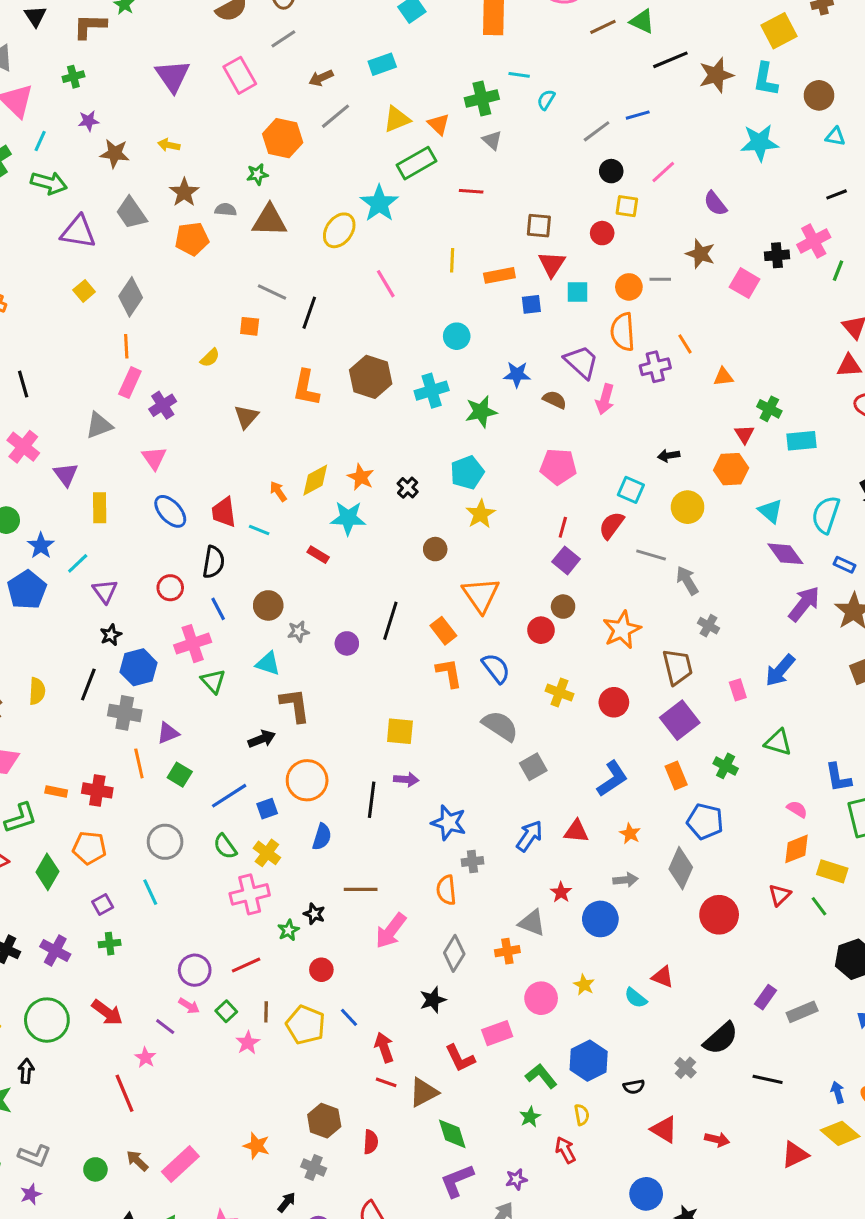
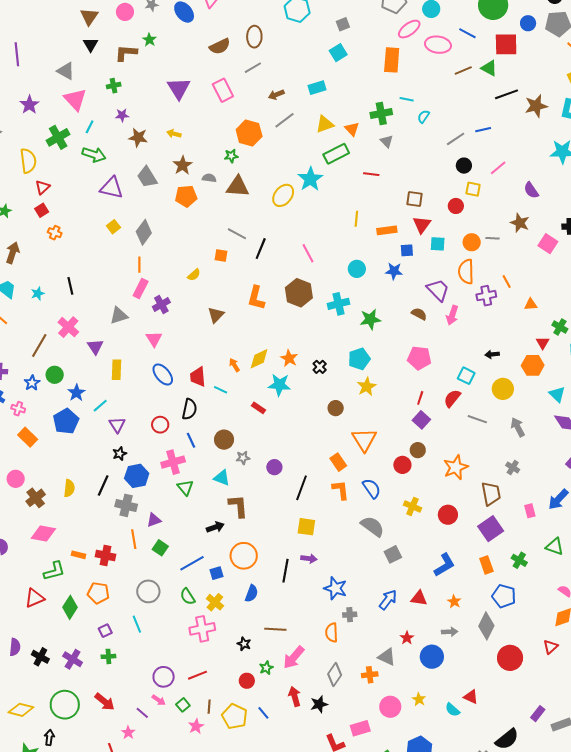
pink line: (386, 284) -> (308, 253), moved
blue star: (517, 374) -> (394, 271), moved
gray arrow: (687, 580) -> (518, 427), moved
black line: (390, 621) -> (301, 488), moved
green star: (288, 930) -> (266, 668), moved
red arrow: (384, 1047) -> (295, 696), moved

